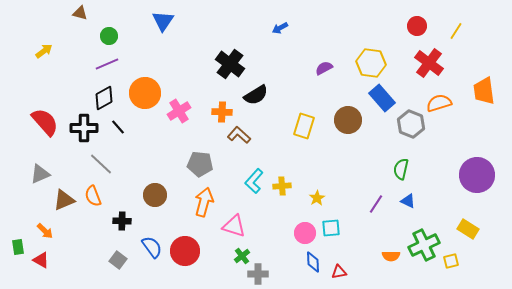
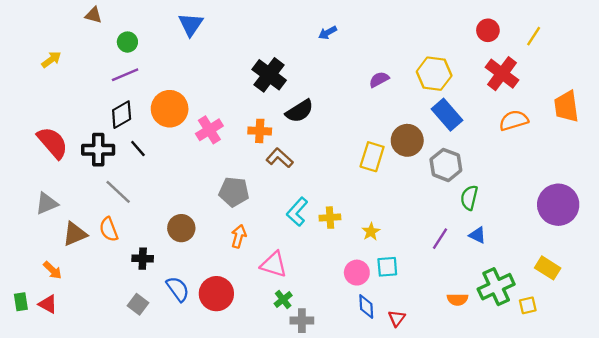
gray hexagon: (411, 124) -> (446, 165), moved
yellow rectangle: (304, 126) -> (372, 157), moved
orange arrow: (204, 202) -> (239, 236), size x0.7
green rectangle: (18, 247) -> (21, 302), moved
red triangle: (339, 272) -> (397, 318), turned -42

